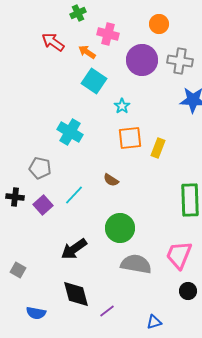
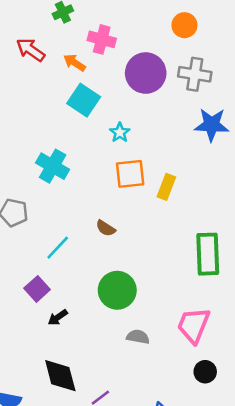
orange circle: (159, 24) -> (184, 25), moved
purple square: (43, 205) -> (37, 289), moved
black arrow: (74, 249) -> (58, 317), size x0.6
gray semicircle: (136, 264) -> (138, 337), size x0.6

